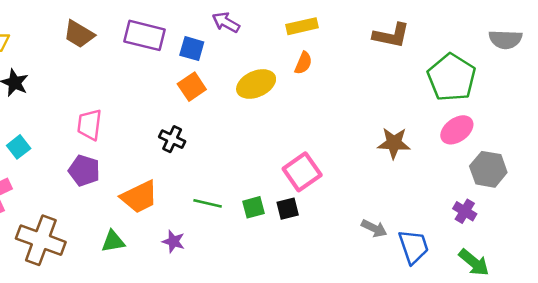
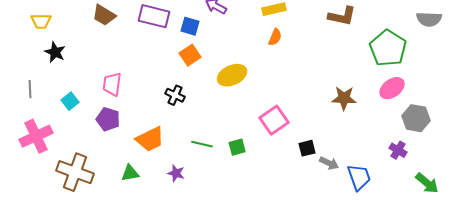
yellow ellipse: (256, 84) -> (232, 75), moved
cyan square: (19, 147) -> (70, 101), moved
black square: (288, 209) -> (307, 148), moved
green arrow: (474, 262) -> (427, 183), moved

